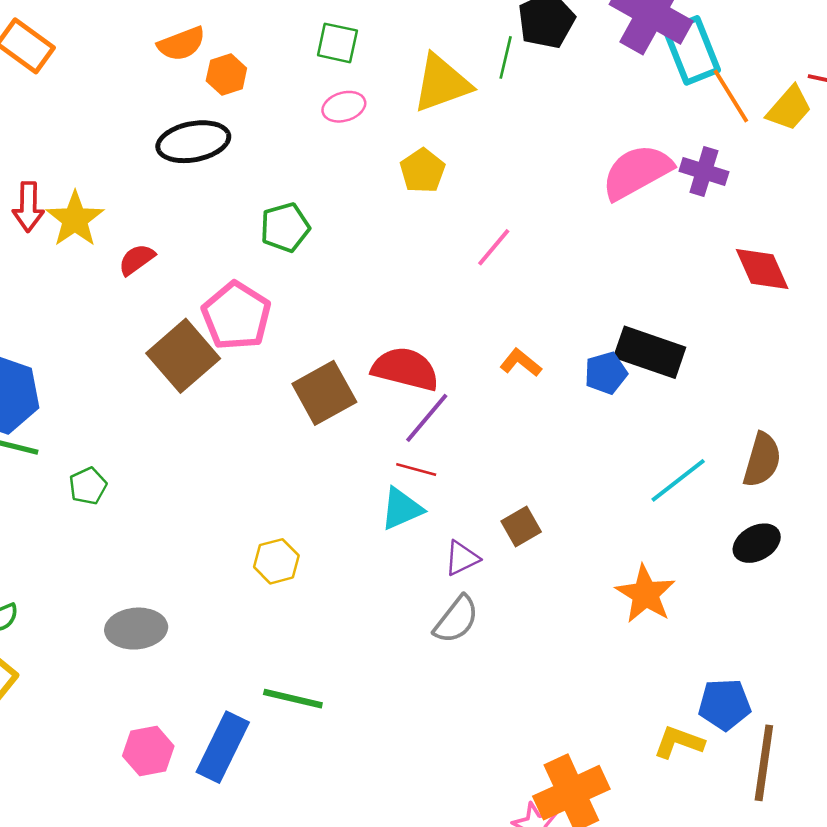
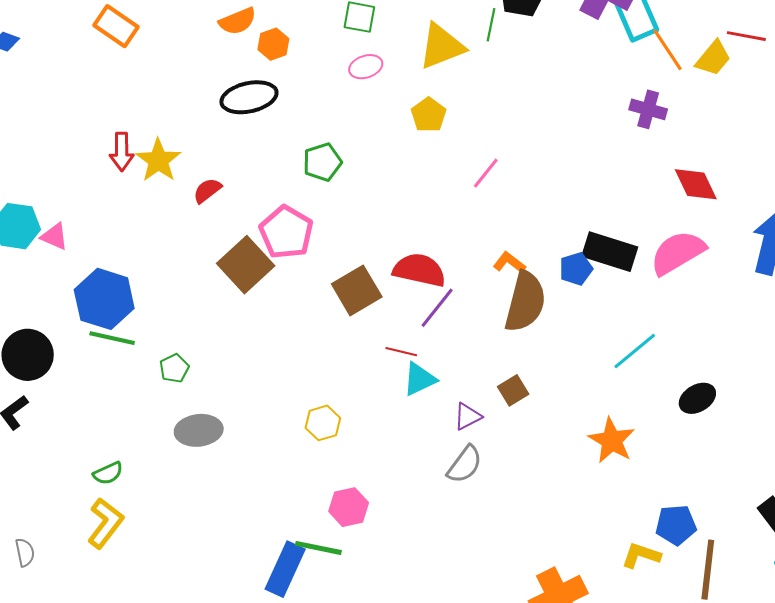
pink semicircle: (637, 172) -> (678, 253), moved
brown semicircle: (762, 460) -> (525, 302), moved, size x1.4
red line: (416, 470) -> (401, 352), moved
gray ellipse: (136, 629) -> (199, 430), moved
green line: (293, 699) -> (318, 548), moved
pink hexagon: (148, 751) -> (349, 507), moved

